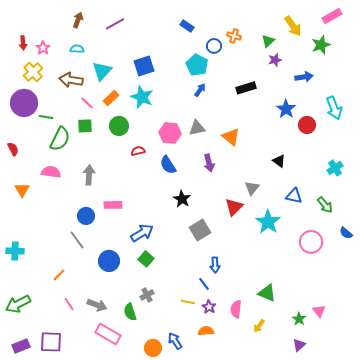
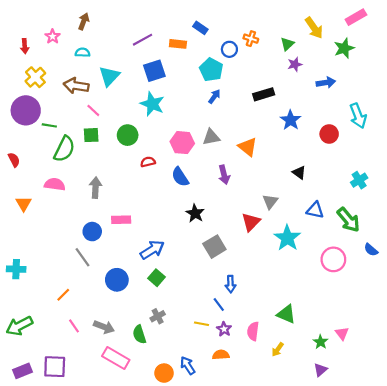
purple line: (115, 24) -> (143, 40), moved
pink star: (43, 48) -> (53, 36), moved
orange rectangle: (111, 98) -> (178, 44), moved, turned 49
blue star: (286, 109) -> (291, 120), moved
green arrow: (325, 205) -> (348, 220), size x1.4

